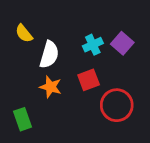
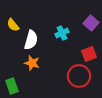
purple square: (122, 43) -> (91, 23), moved
red square: (89, 80) -> (89, 54), moved

